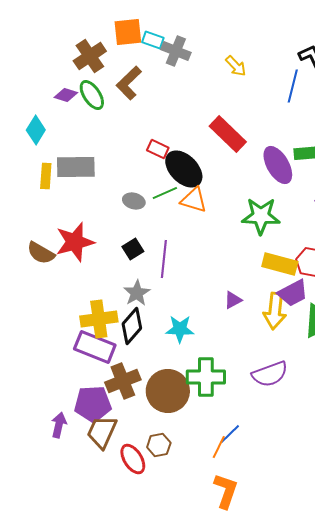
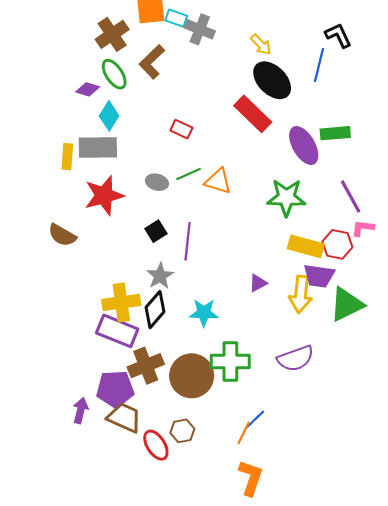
purple diamond: (66, 95) -> (88, 89), moved
cyan diamond: (36, 130) -> (109, 116), moved
black ellipse: (184, 169) -> (272, 80), moved
red star: (75, 242) -> (104, 195), moved
purple trapezoid: (293, 293) -> (319, 276), turned 36
brown trapezoid: (102, 432) -> (124, 418), turned 90

